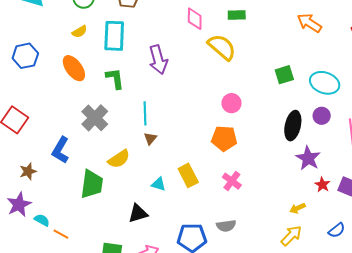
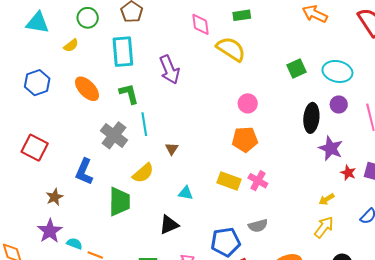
yellow semicircle: (79, 32) -> (71, 45), moved
cyan line: (145, 113) -> (144, 124), moved
yellow rectangle: (188, 175) -> (229, 181), moved, turned -35

